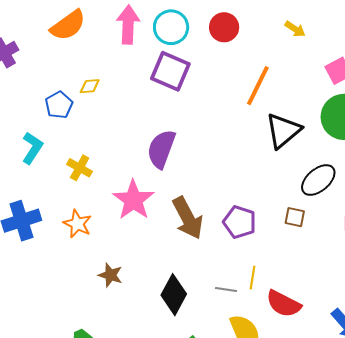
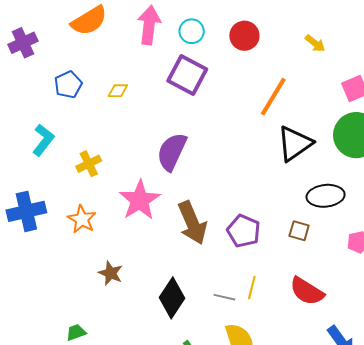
cyan circle: (171, 27) -> (192, 31), size x0.7
yellow diamond: (90, 86) -> (118, 91), moved
blue pentagon: (59, 105) -> (68, 85), moved
yellow cross: (80, 168) -> (89, 164), turned 30
black ellipse: (318, 180) -> (326, 196), turned 30
red semicircle: (283, 304) -> (307, 291), moved

